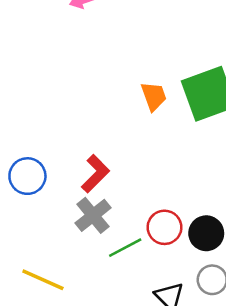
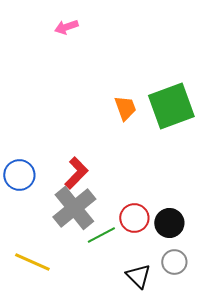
gray cross: (93, 215) -> (74, 208), size x1.4

